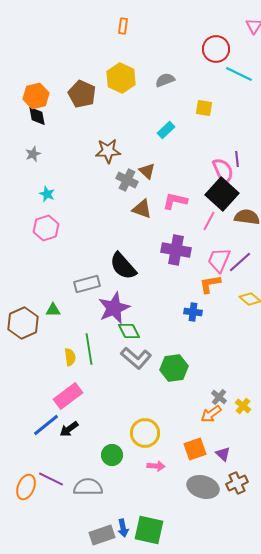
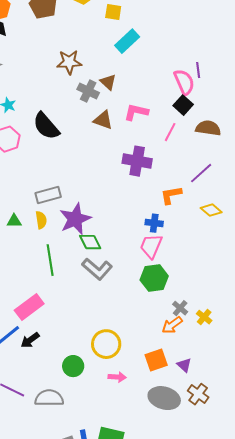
yellow square: (204, 108) -> (113, 12), moved
cyan rectangle: (166, 130) -> (127, 41), size x1.4
black square: (222, 194) -> (183, 105), size x0.6
pink trapezoid: (219, 260) -> (151, 246), moved
black semicircle: (123, 266) -> (46, 126), moved
yellow semicircle: (70, 357) -> (41, 220), moved
green hexagon: (174, 368) -> (154, 278), moved
brown cross: (237, 483) -> (198, 394), turned -30

